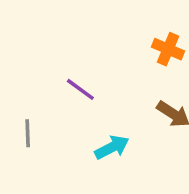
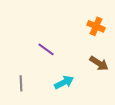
gray line: (28, 133) -> (21, 83), moved

